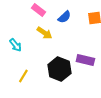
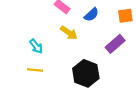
purple rectangle: (85, 60) -> (115, 44), moved, turned -54
yellow line: (23, 76) -> (35, 70), moved, turned 64

